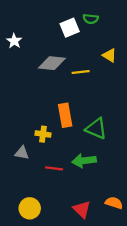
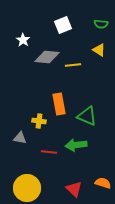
green semicircle: (91, 19) -> (101, 24), moved
white star: (14, 41) -> (23, 40), moved
yellow circle: (30, 208) -> (27, 188), size x1.4

